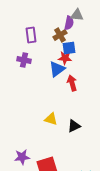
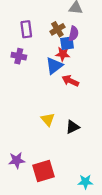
purple semicircle: (69, 23) -> (74, 34), moved
red arrow: (72, 83) -> (70, 81), turned -49
yellow triangle: (51, 119) -> (48, 119), turned 32

